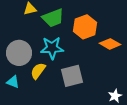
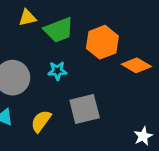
cyan star: (52, 48) -> (57, 71), size x0.6
yellow semicircle: (38, 71) -> (41, 121), moved

